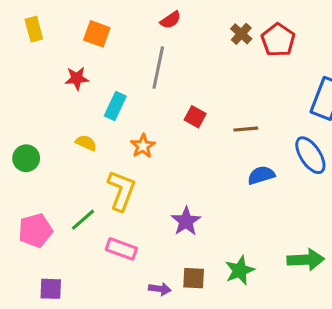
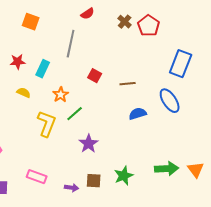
red semicircle: (171, 20) -> (88, 14), moved
red star: (77, 78) -> (18, 62), moved
green line: (83, 220) -> (75, 114), moved
pink rectangle: (121, 249) -> (37, 177), moved

